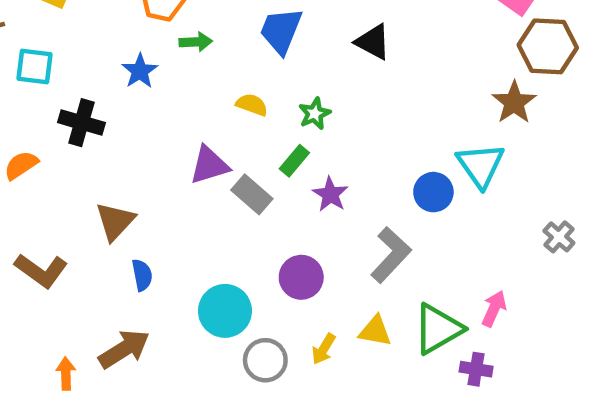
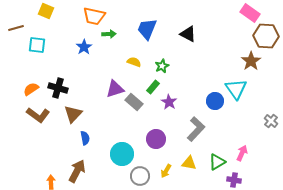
black cross: (82, 123) -> (58, 88), moved
brown L-shape: (41, 271) -> (38, 115), moved
green triangle: (438, 329) -> (217, 162), size x0.7
brown arrow: (124, 349) -> (77, 171), turned -30

